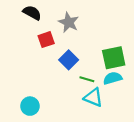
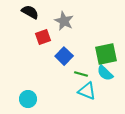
cyan semicircle: (113, 78) -> (105, 73), turned -120

